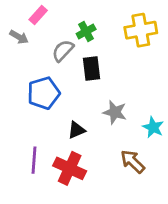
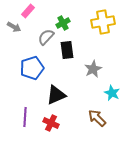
gray star: (115, 112) -> (93, 69), moved, turned 30
black triangle: (76, 130) -> (56, 95), size x1.5
red cross: (70, 168) -> (51, 123), size x0.7

